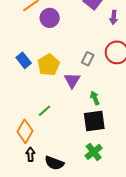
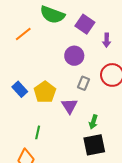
purple circle: (50, 18) -> (74, 56), moved
green arrow: (95, 98) -> (93, 122), turned -136
green line: (44, 111) -> (38, 132), moved, turned -32

